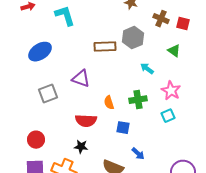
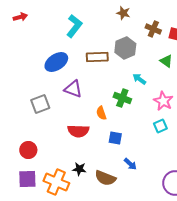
cyan L-shape: (65, 16) -> (74, 26), moved, turned 55
blue ellipse: (40, 52) -> (56, 62), moved
green cross: (138, 100) -> (122, 98), moved, turned 30
black star: (81, 147) -> (79, 169), moved

